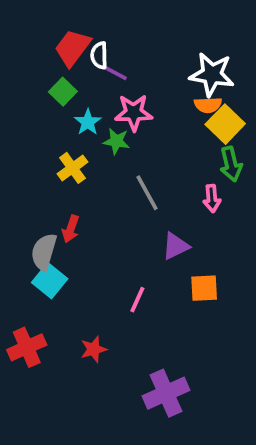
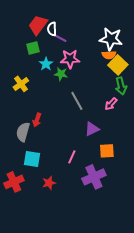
green square: (63, 92) -> (33, 48), turned 32
yellow cross: (73, 168) -> (21, 84), moved
pink arrow: (212, 198) -> (111, 104), turned 48
cyan square: (50, 281) -> (32, 159), moved, turned -30
purple cross: (166, 393) -> (94, 177), moved

